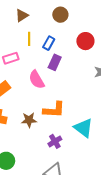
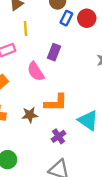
red circle: (85, 41) -> (87, 18), moved
blue rectangle: (49, 43) -> (66, 18), moved

